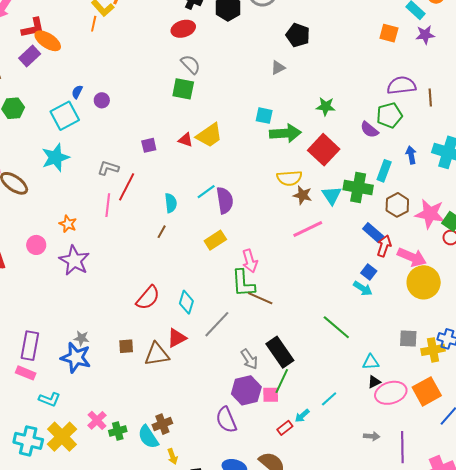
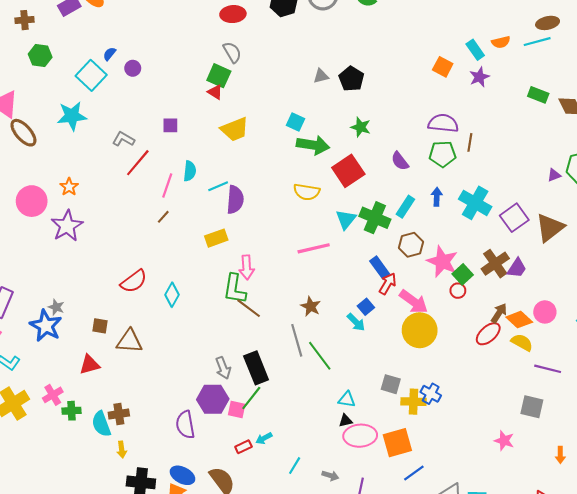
black pentagon: (298, 35) -> (351, 79), moved
purple star: (425, 35) -> (479, 77), turned -30
green pentagon: (389, 115) -> (443, 154), moved
cyan square: (65, 116) -> (91, 75), turned -32
red triangle: (186, 140) -> (215, 92), moved
brown star: (303, 195) -> (311, 306), moved
cyan semicircle: (171, 203) -> (190, 171), moved
pink line: (108, 205) -> (167, 186), moved
pink circle: (36, 245) -> (32, 201), size x1.5
gray line: (217, 324) -> (297, 340), moved, turned -72
red triangle: (177, 338) -> (90, 365), moved
cyan line: (329, 399) -> (295, 466), moved, turned -30

